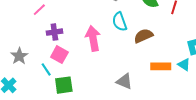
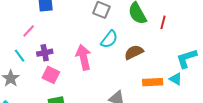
cyan semicircle: (120, 22) -> (109, 39), turned -120
cyan line: (46, 69) -> (20, 56), moved

